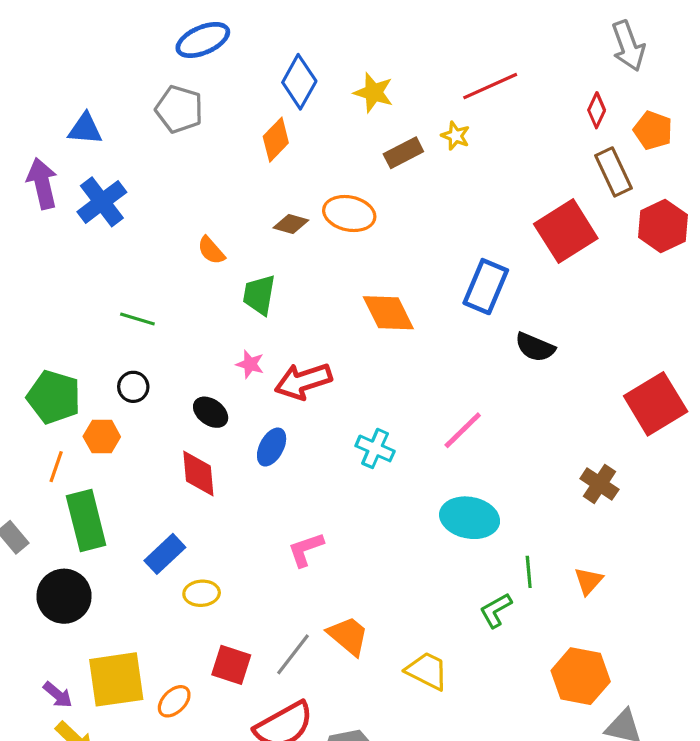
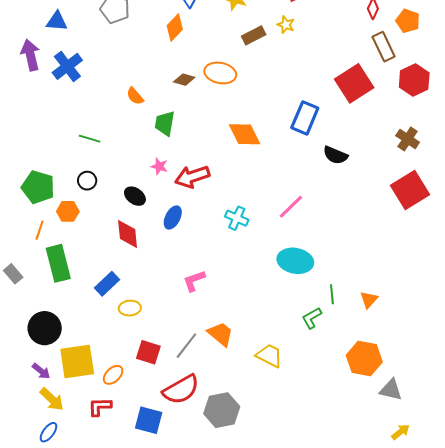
brown cross: (599, 484) -> (408, 139), moved
black circle: (64, 596) -> (45, 328), moved

